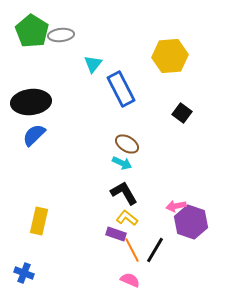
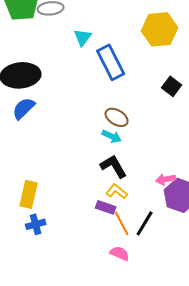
blue cross: (24, 273) -> (36, 224), moved, turned -36

